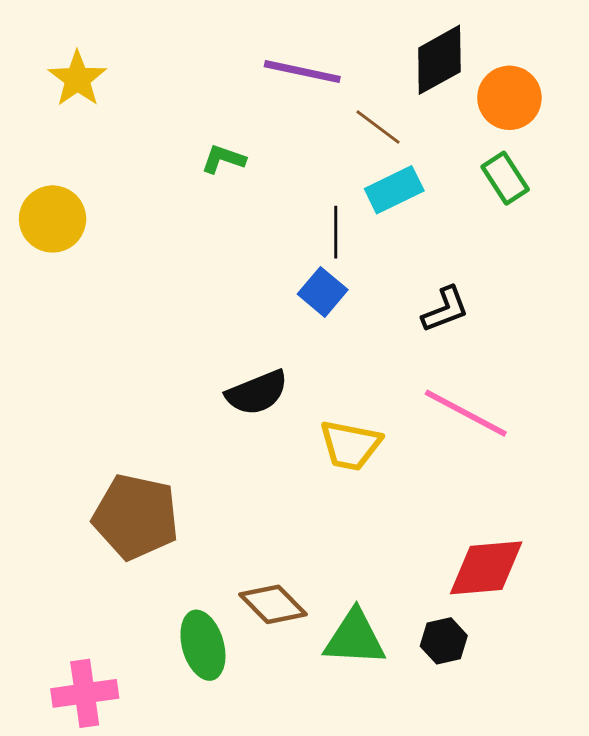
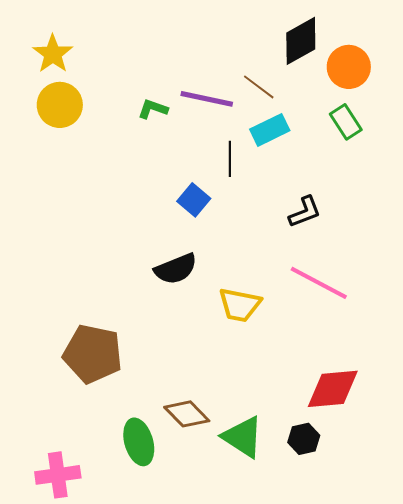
purple line: (302, 72) -> (207, 99), moved
yellow circle: (53, 219) -> (60, 105), moved
blue square: (323, 292) -> (194, 200), moved
green triangle: (355, 638) -> (243, 437), turned 30

